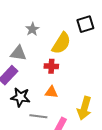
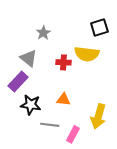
yellow semicircle: (61, 43) -> (87, 54), moved, turned 65
gray triangle: (18, 53) -> (29, 58), turned 30
red cross: (51, 66) -> (63, 62), moved

